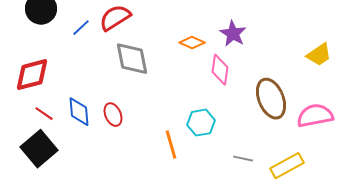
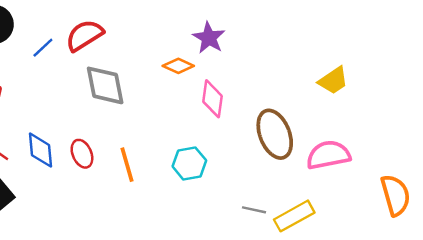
purple star: (233, 34) -> (209, 38), moved
orange line: (171, 145) -> (127, 165), moved
gray line: (243, 159) -> (254, 210), moved

